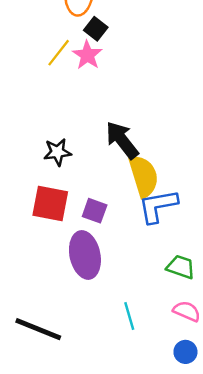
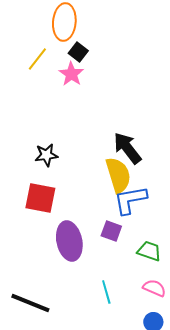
yellow line: (59, 53) -> (37, 59), moved
black arrow: (122, 140) -> (127, 148), moved
purple square: (95, 211) -> (111, 231), moved

